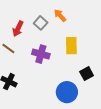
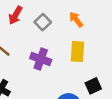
orange arrow: (60, 15) -> (76, 19), moved
red arrow: (18, 29) -> (15, 15), moved

